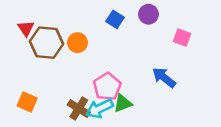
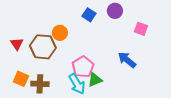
red triangle: (26, 28) -> (17, 44), moved
brown hexagon: (46, 43) -> (43, 47), moved
brown cross: (79, 108) -> (40, 84), moved, turned -30
cyan arrow: (99, 108) -> (77, 84), turned -95

